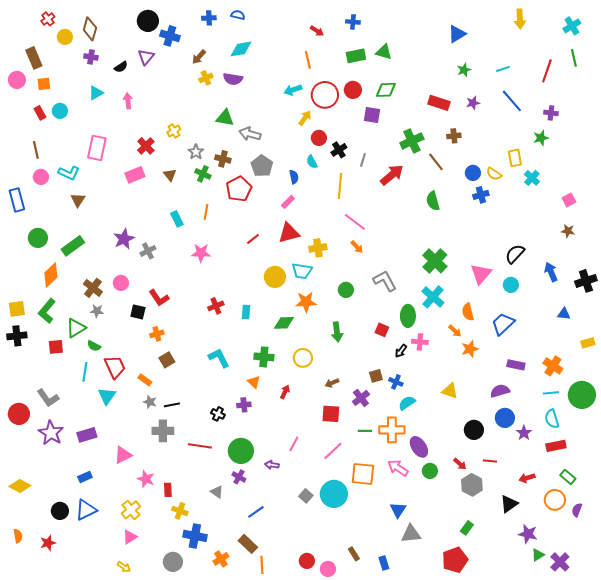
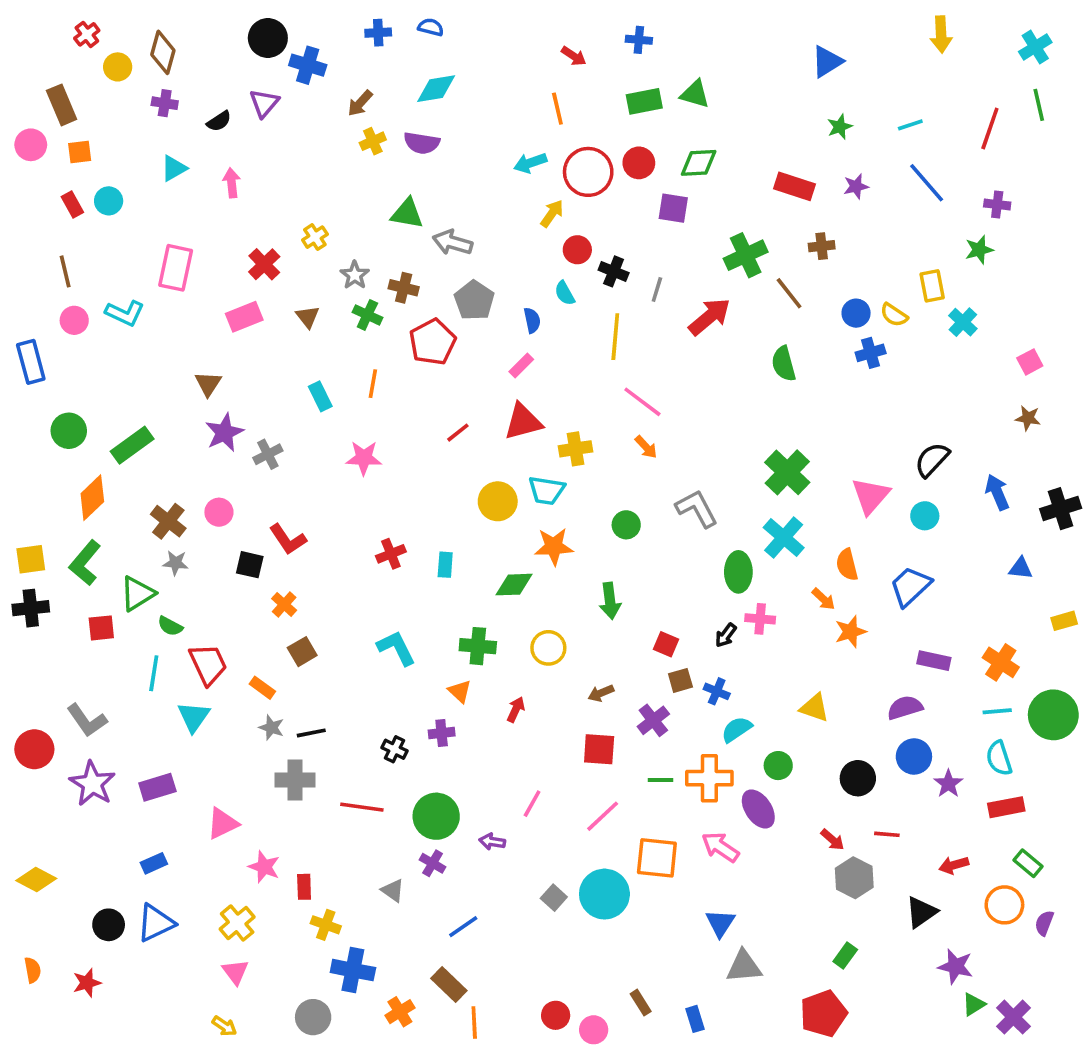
black cross: (339, 150) -> (614, 271), turned -35
brown triangle: (78, 200) -> (208, 384), moved
red square: (382, 330) -> (666, 644), moved
orange cross: (157, 334) -> (284, 604), turned -32
green circle: (430, 471) -> (778, 766), moved
pink triangle: (130, 537) -> (235, 972), turned -35

